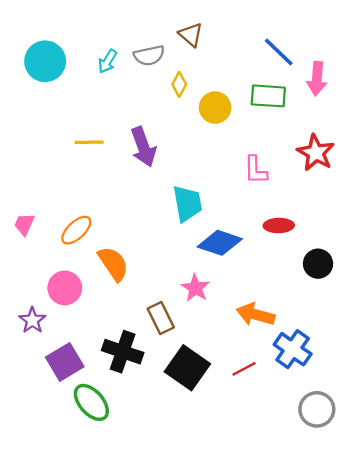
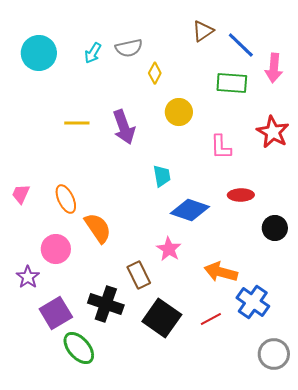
brown triangle: (191, 35) -> (203, 31), moved, turned 45
yellow circle: (215, 108) -> (179, 112), moved
cyan trapezoid: (187, 204) -> (162, 176), size x0.7
orange ellipse: (76, 230) -> (66, 199), turned -72

